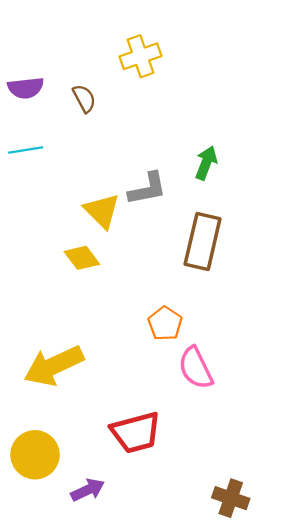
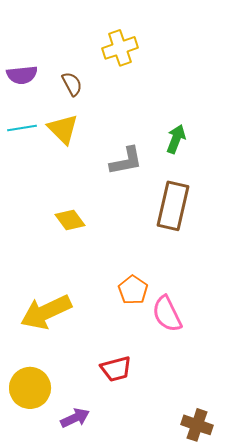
yellow triangle: (102, 211) -> (63, 129), moved
orange pentagon: (165, 323) -> (133, 290), moved
red trapezoid: (136, 432) -> (116, 369), size x0.7

